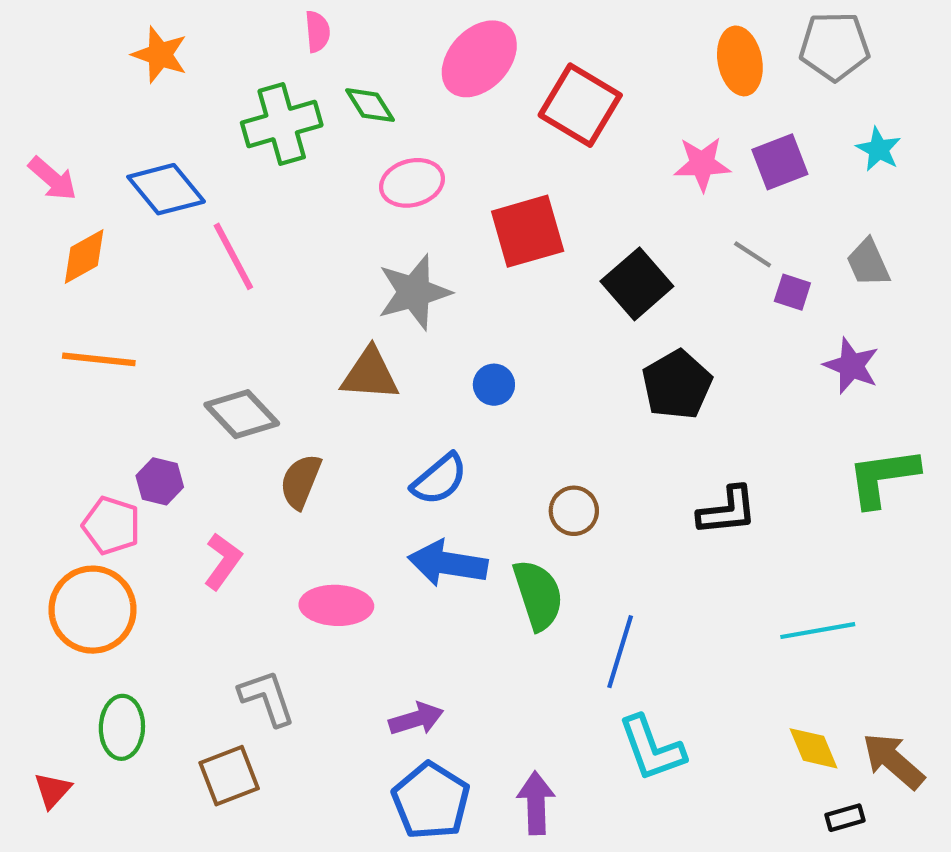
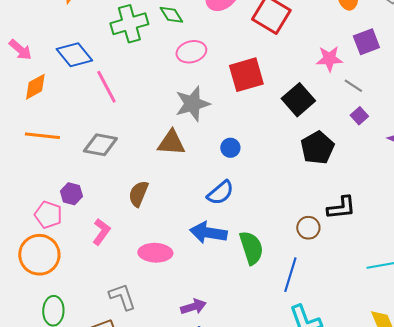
pink star: (702, 164) -> (329, 59), moved
purple square: (792, 292) -> (359, 116), moved, turned 30
gray diamond: (242, 414) -> (100, 145), moved, turned -36
blue semicircle: (439, 479) -> (220, 193), moved
brown circle: (574, 511) -> (308, 228), moved

